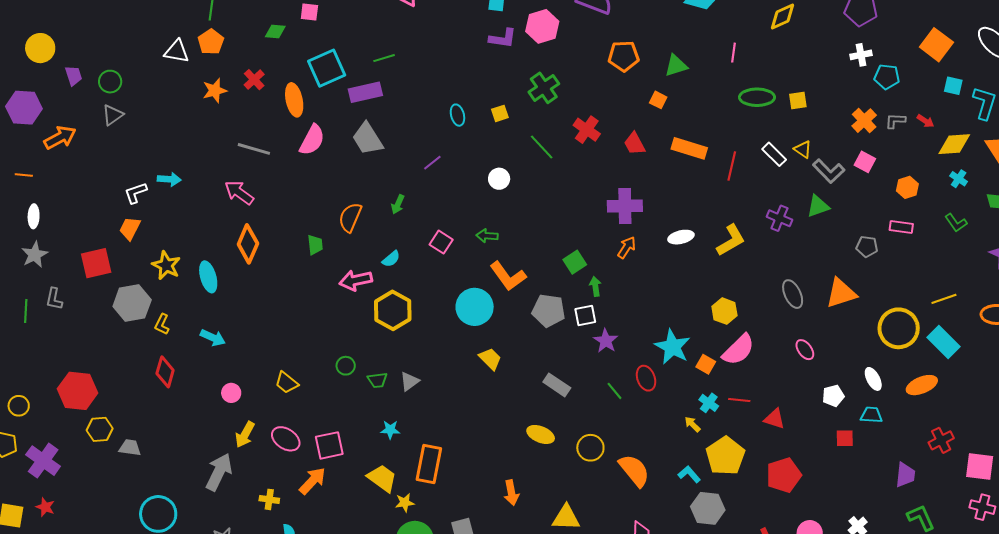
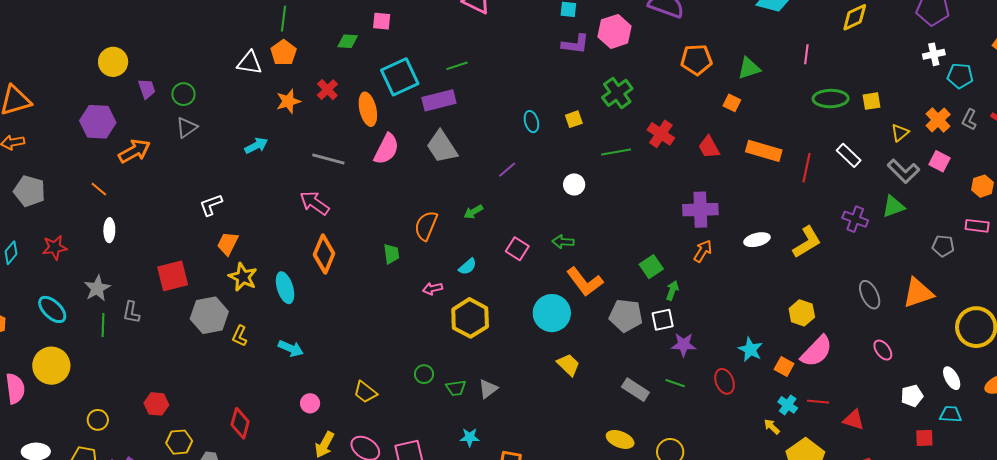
gray L-shape: (895, 121) -> (969, 120), turned -65
green line: (542, 147) -> (616, 152), turned -56
yellow triangle: (803, 149) -> (900, 133), moved, turned 48
orange line: (24, 175) -> (99, 189), turned 36
cyan arrow: (169, 179) -> (256, 146), moved, turned -30
green arrow: (398, 204) -> (473, 212), turned 36
orange trapezoid: (130, 228) -> (228, 244), moved
gray star: (35, 255) -> (97, 288), moved
pink arrow: (356, 280) -> (432, 289), size x0.6
green arrow: (595, 286) -> (672, 290), turned 30
purple star: (606, 341) -> (684, 345), turned -30
cyan star: (672, 347) -> (750, 349), size x0.7
red diamond: (165, 372) -> (240, 423), moved
red hexagon: (78, 391) -> (156, 404), size x0.6
green line: (615, 391) -> (675, 383), moved, turned -30

